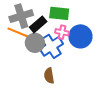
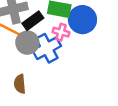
blue circle: (80, 36) -> (82, 20), moved
brown semicircle: (49, 76) -> (20, 84), moved

